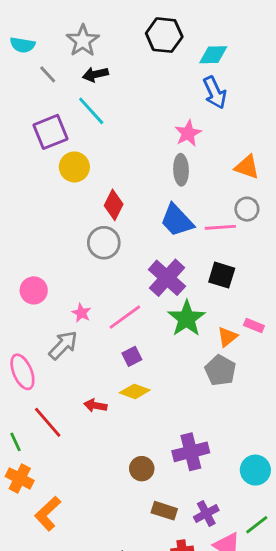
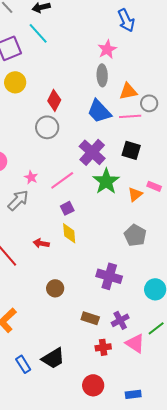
yellow circle: (74, 167) -> (15, 82), moved
orange triangle: (247, 167) -> (128, 91), moved, turned -30
gray pentagon: (220, 370) -> (135, 235), moved
yellow diamond: (135, 391) -> (69, 233), turned 65
purple cross: (191, 452) -> (109, 276), turned 30
brown circle: (142, 469) -> (55, 288), moved

